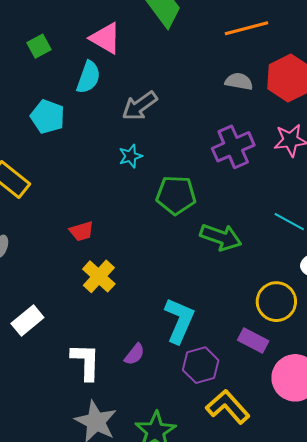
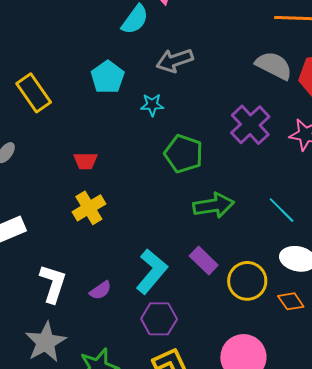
gray semicircle: (239, 81) -> (274, 66), size x1.4
cyan pentagon: (48, 117) -> (108, 77), moved
purple cross: (233, 147) -> (250, 125), turned -36
green arrow: (221, 237) -> (214, 205), turned -45
purple rectangle: (253, 340) -> (204, 261), moved

